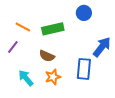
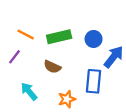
blue circle: (84, 13) -> (94, 39), moved
orange star: (53, 77) -> (67, 99), moved

